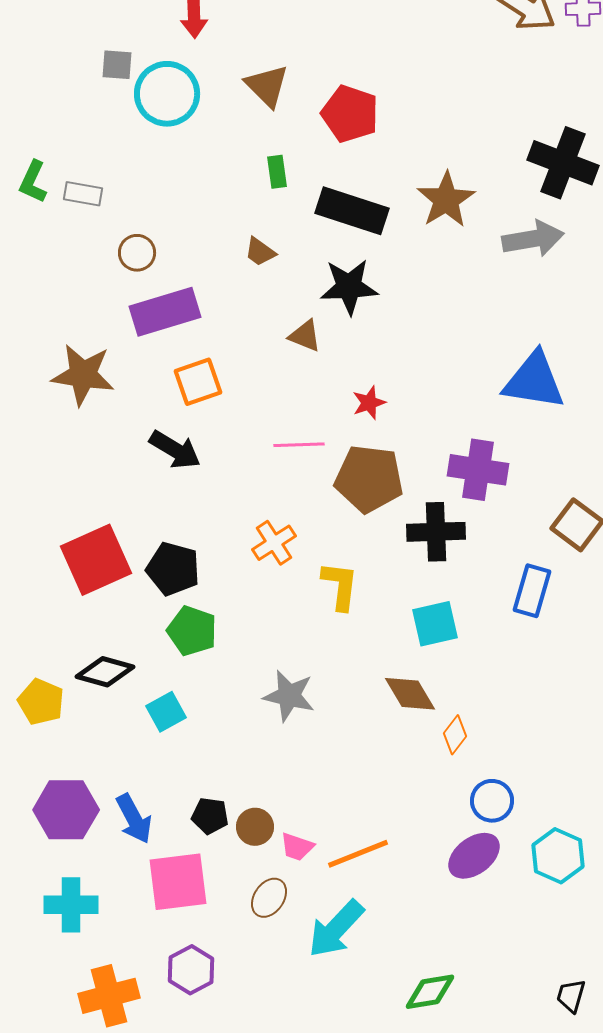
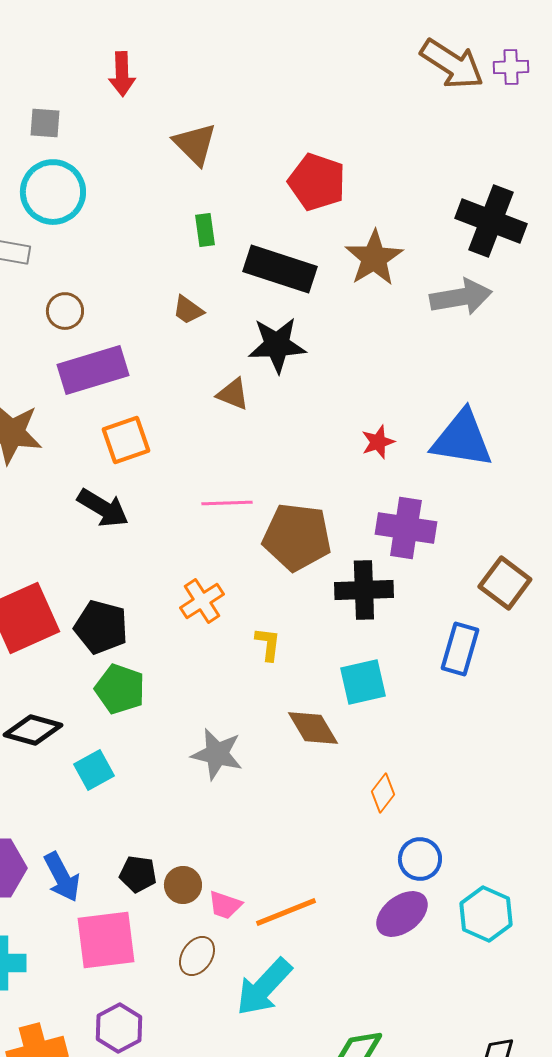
cyan circle: (167, 94) -> (53, 192), moved
red pentagon: (350, 114) -> (317, 182), moved
red star: (369, 403) -> (378, 442), moved
yellow L-shape: (340, 586) -> (268, 644), size x0.7
brown diamond: (410, 694) -> (313, 728), moved

